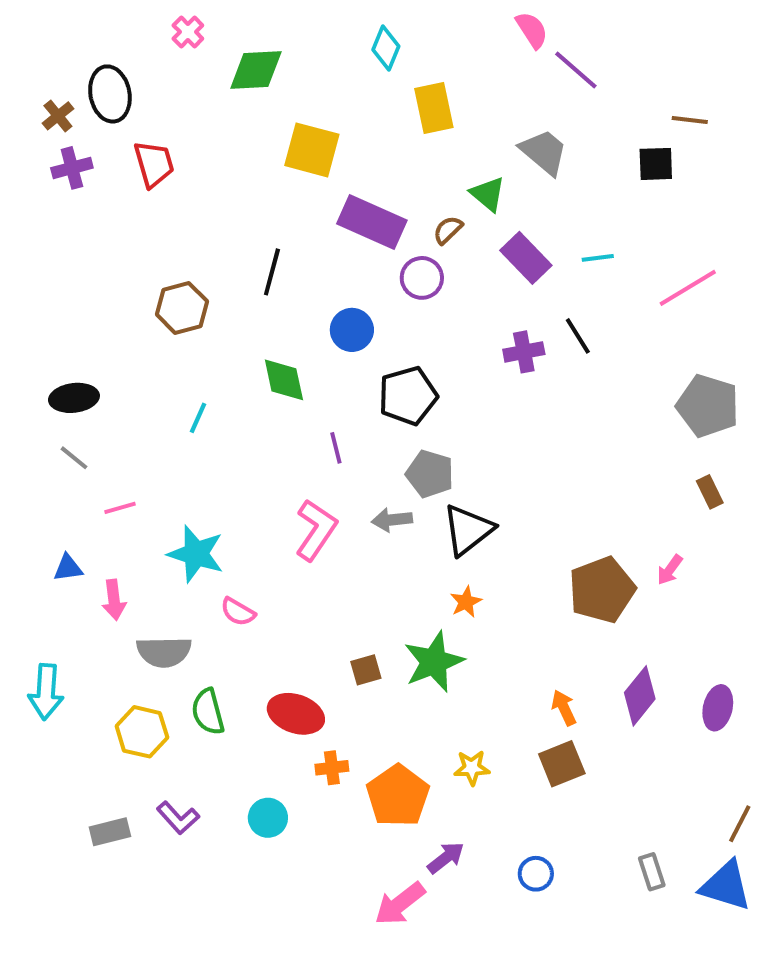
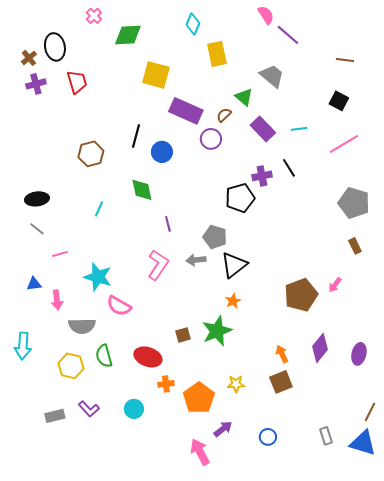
black square: (656, 164) -> (339, 101), moved, turned 30
blue circle: (352, 330) -> (162, 152), moved
black pentagon: (408, 396) -> (240, 198), moved
pink semicircle: (238, 612) -> (119, 306), size x1.4
pink arrow: (400, 904) -> (200, 452), turned 100

